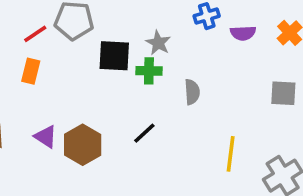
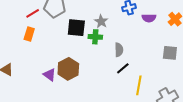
black line: (144, 133) -> (123, 68), moved
purple triangle: (46, 137) -> (50, 75), moved
brown hexagon: (83, 145) -> (68, 69), moved

